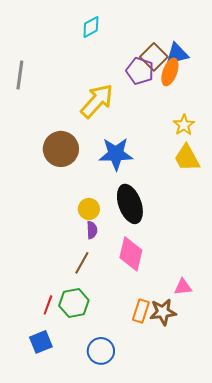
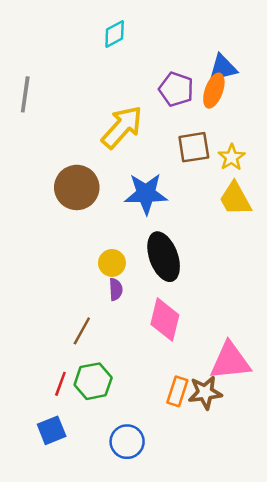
brown square: (154, 57) -> (194, 147), moved, turned 36
brown line: (82, 263) -> (82, 331), moved
pink triangle: (183, 287) -> (230, 361), size x1.8

